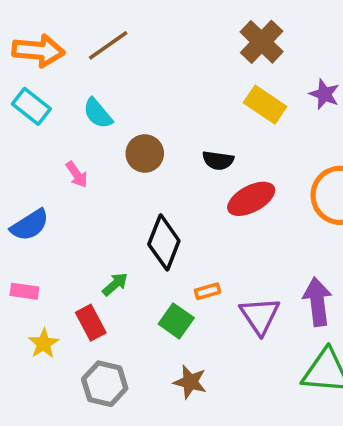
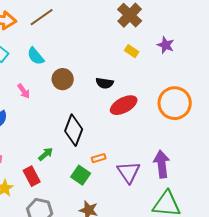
yellow rectangle: (265, 105) -> (132, 51), size x0.6

